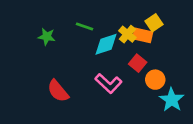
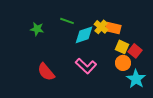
yellow square: (154, 23) -> (122, 47), moved, turned -32
red square: (138, 63) -> (135, 51), moved

